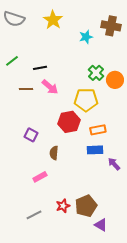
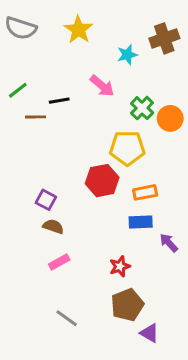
brown cross: (111, 26) -> (164, 38), turned -30
pink arrow: (50, 87) -> (102, 86), moved
brown line: (26, 89) -> (36, 117), moved
brown semicircle: (54, 153) -> (53, 226), moved, turned 104
red star: (63, 206) -> (120, 266), moved
gray line: (34, 215) -> (67, 318), moved, turned 63

